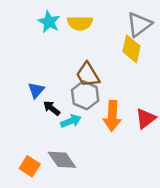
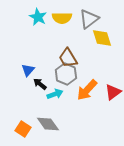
gray triangle: (139, 24) -> (89, 19), moved
yellow diamond: (132, 49) -> (102, 38), turned -30
orange arrow: (112, 116) -> (87, 90), turned 40

